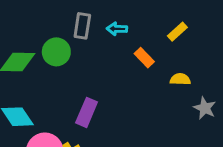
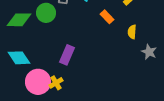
yellow semicircle: (180, 79) -> (132, 32), turned -88

